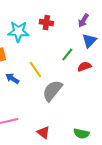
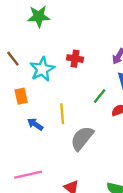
cyan star: (18, 32) -> (42, 69), turned -30
yellow line: (35, 70) -> (62, 114), turned 30

